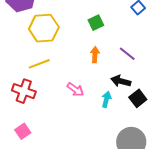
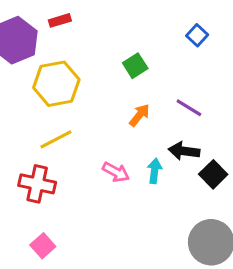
orange arrow: (95, 55) -> (139, 115), turned 42
cyan arrow: (106, 99) -> (155, 171), moved

